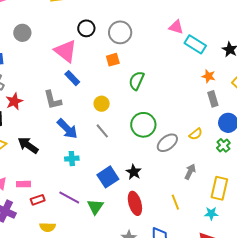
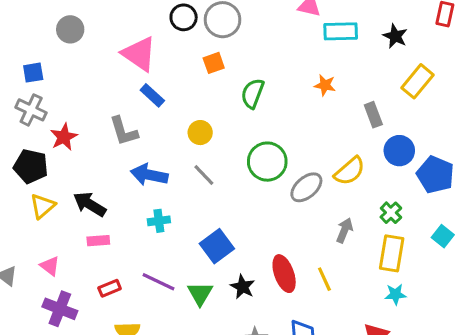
black circle: (86, 28) -> (184, 17), moved
cyan rectangle: (195, 44) -> (341, 31), turned -30
orange star: (209, 76) -> (325, 85), moved
blue arrow: (67, 129) -> (149, 175), turned 150
yellow semicircle: (196, 134) -> (350, 171), size x1.5
green cross: (223, 145) -> (391, 213), moved
black star: (134, 172) -> (243, 287), moved
pink rectangle: (23, 184) -> (98, 241), moved
red ellipse: (135, 203) -> (284, 274), moved
cyan star: (211, 213) -> (395, 294), moved

